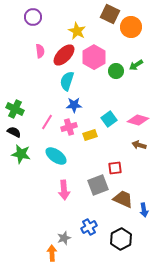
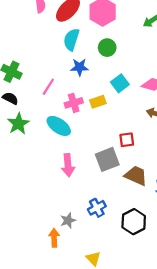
green circle: (116, 71) -> (107, 48), moved
pink cross: (69, 127) -> (74, 103), moved
green star: (21, 154) -> (18, 124), turned 30

